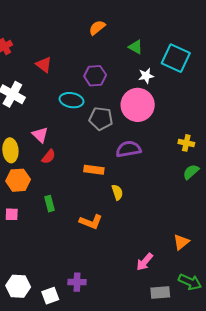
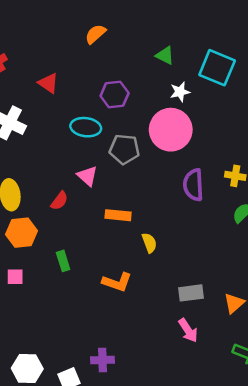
orange semicircle: (97, 28) -> (95, 34), moved
pink triangle: (40, 135) -> (87, 176), moved
purple semicircle: (128, 149) -> (193, 185), moved, turned -80
pink arrow: (145, 262) -> (188, 330), turned -72
gray rectangle: (160, 292) -> (191, 293), moved

